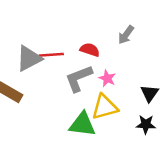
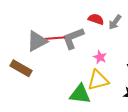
red semicircle: (90, 50) -> (96, 19), moved
gray L-shape: (79, 78) -> (73, 38), moved

